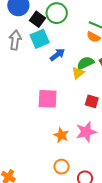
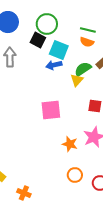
black square: (38, 19) -> (38, 40), moved
cyan square: (40, 39) -> (59, 50), moved, turned -36
blue arrow: (57, 55) -> (54, 65), turned -147

